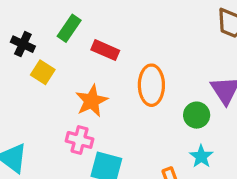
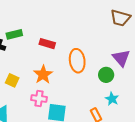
green rectangle: (69, 28) -> (14, 34), moved, turned 49
yellow square: (43, 72) -> (12, 80), moved

